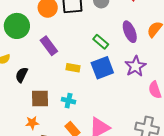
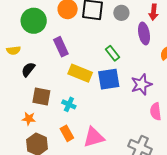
purple ellipse: (130, 32) -> (144, 33), moved
yellow rectangle: (73, 68) -> (80, 73), size x1.6

